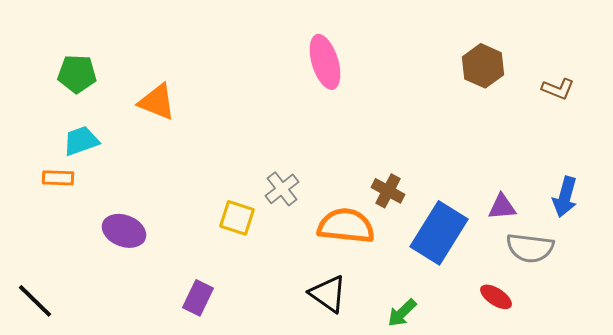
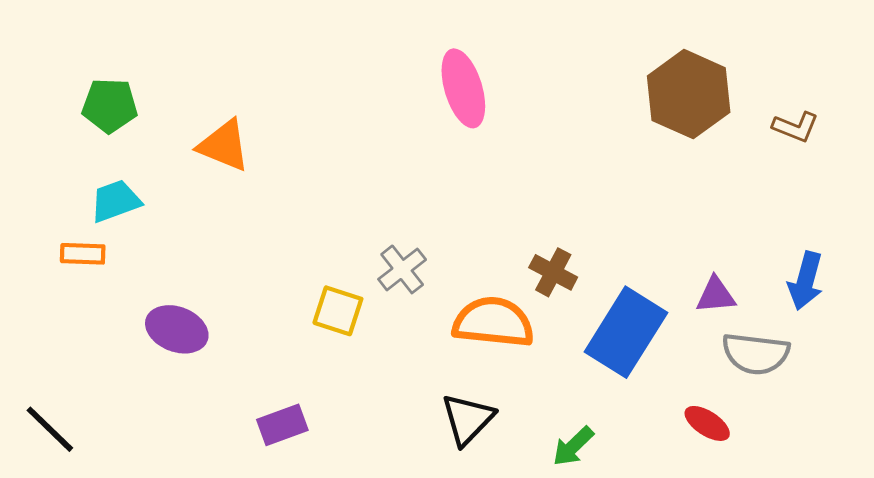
brown hexagon: (483, 66) -> (689, 94), size x1.4
black triangle: (328, 294) -> (468, 419), turned 39
purple rectangle: (198, 298) -> (282, 425), turned 44

